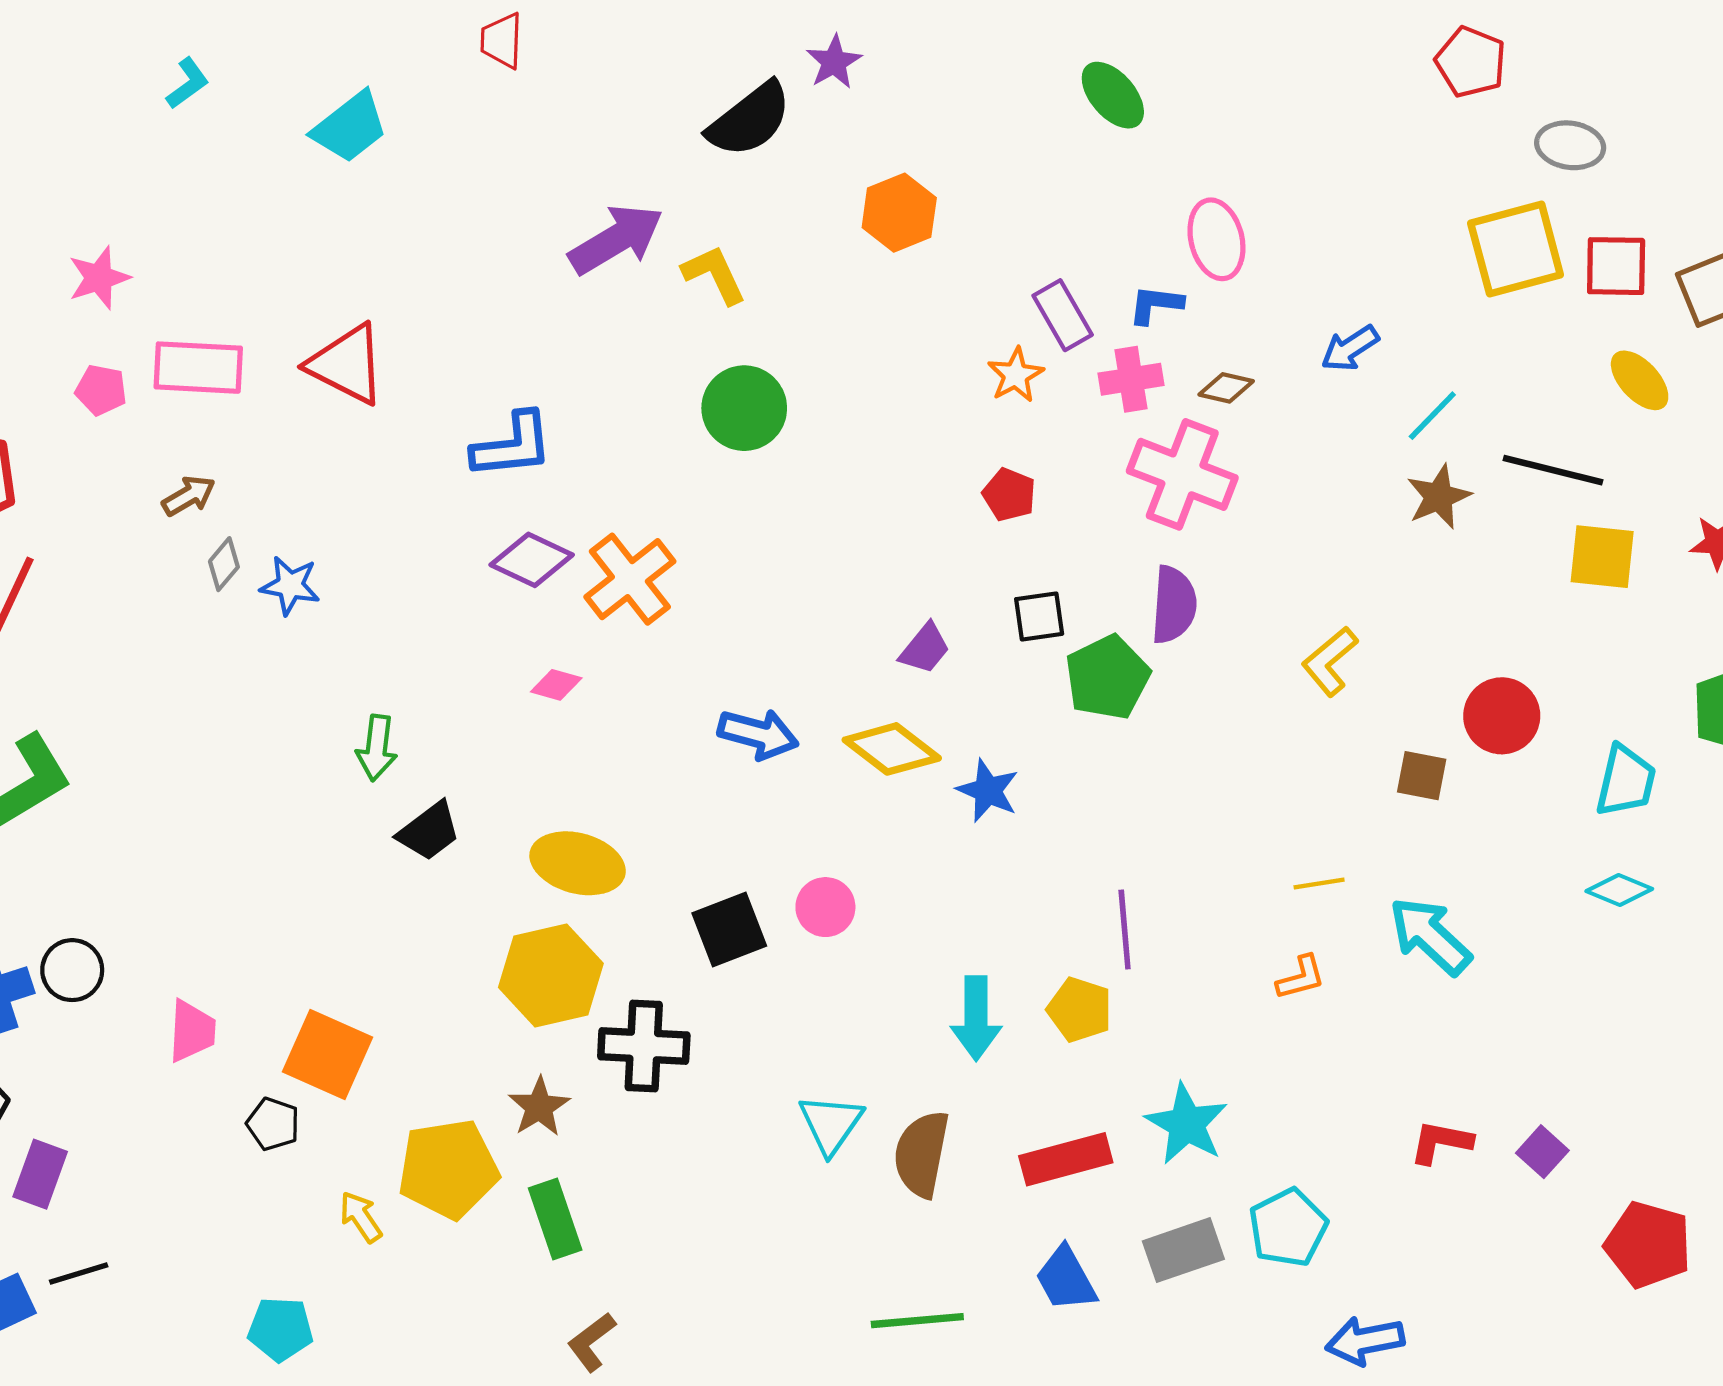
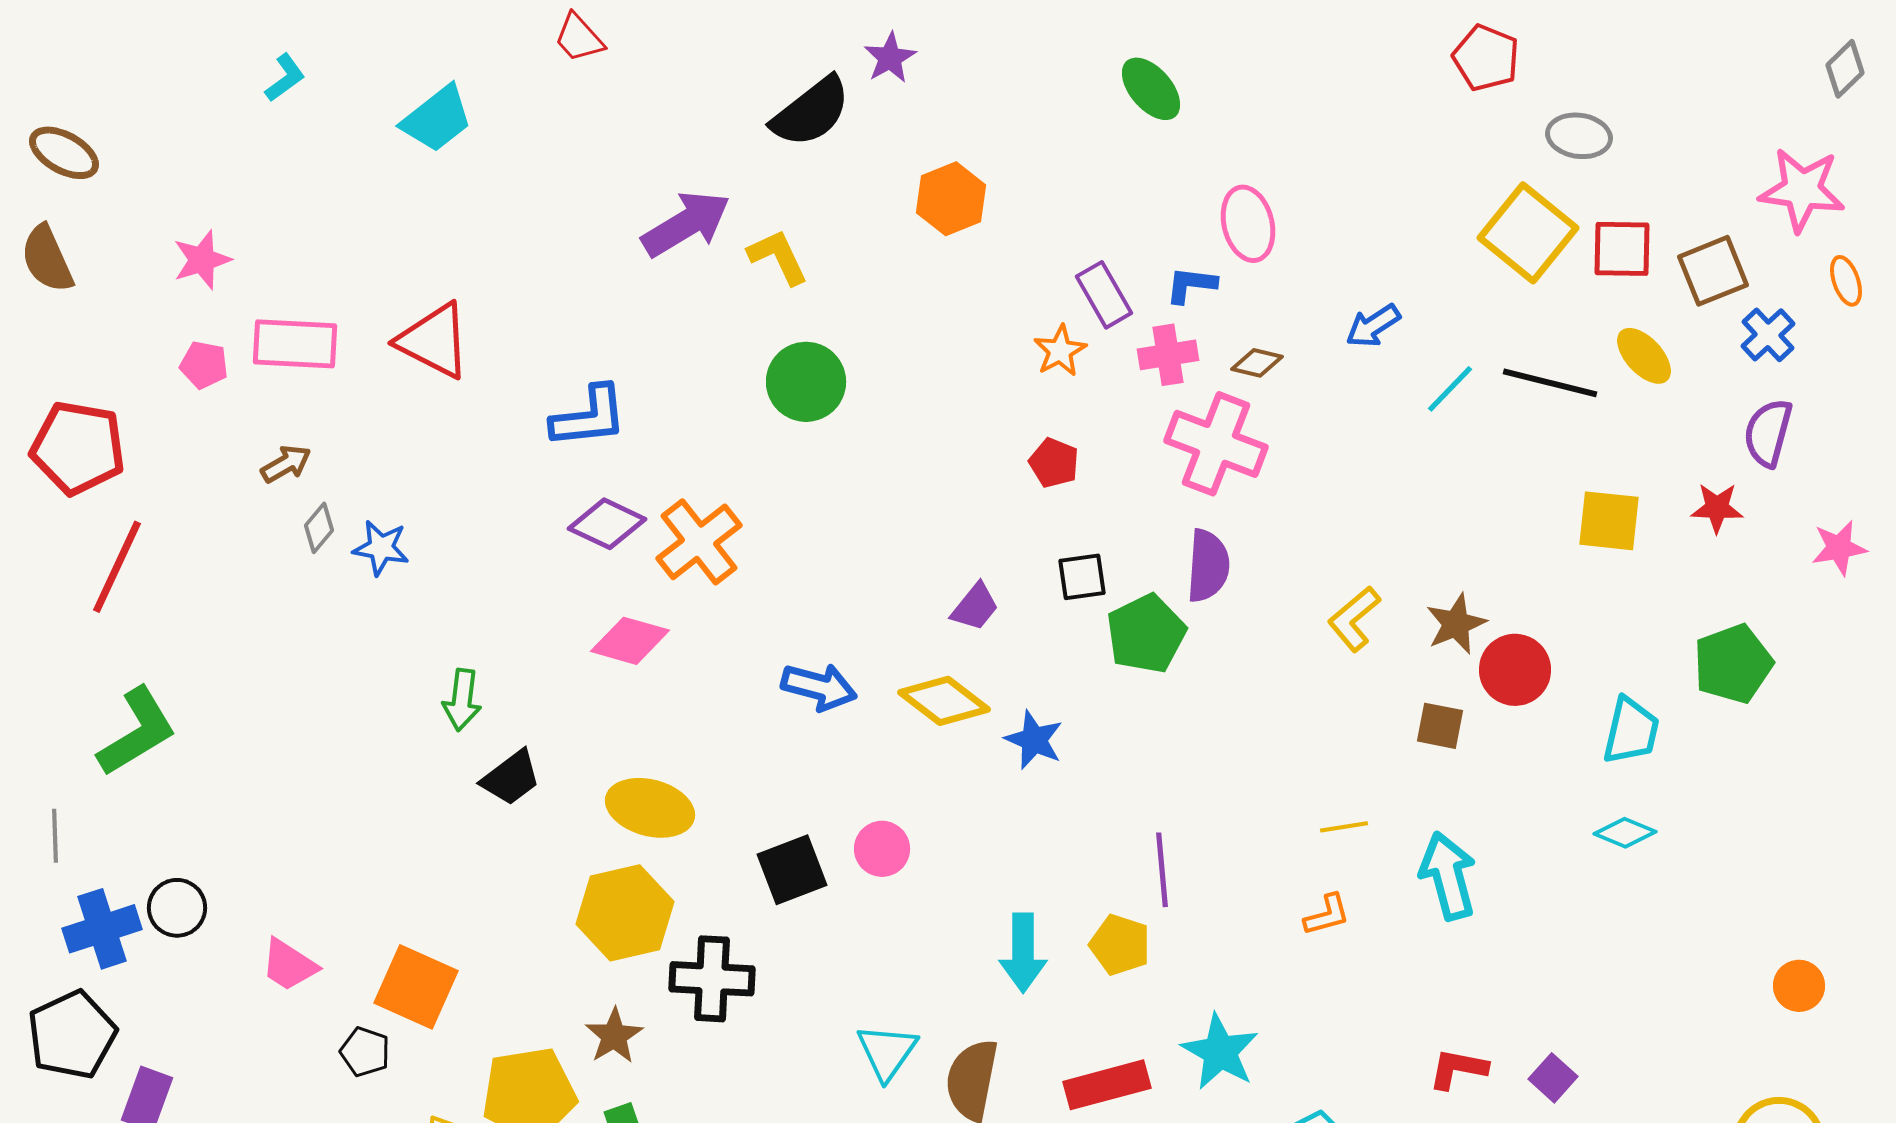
red trapezoid: (502, 41) -> (579, 38), turned -44
yellow square: (1516, 249) -> (1528, 233), turned -36
black line: (1553, 470) -> (1550, 383), moved
brown star: (1439, 497) -> (1456, 624), moved
pink diamond: (556, 685) -> (630, 641), size x1.6
cyan arrow: (1430, 936) -> (1448, 876), turned 32
pink trapezoid: (192, 1031) -> (289, 965), turned 120

